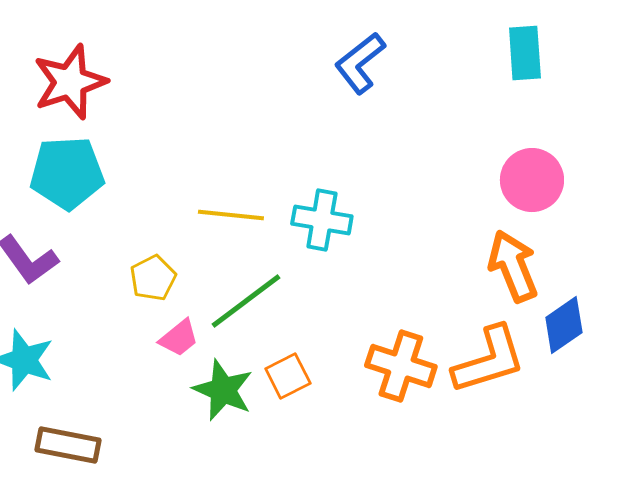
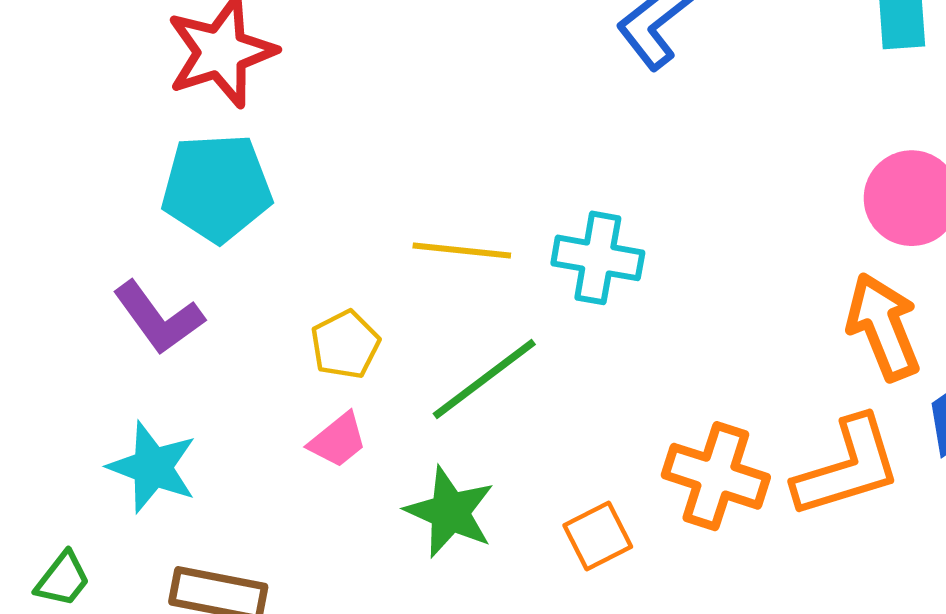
pink trapezoid: (179, 338) -> (338, 440), moved
orange square: (288, 376) -> (598, 536), moved

